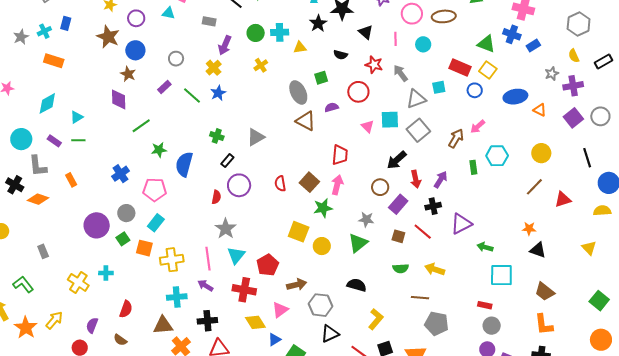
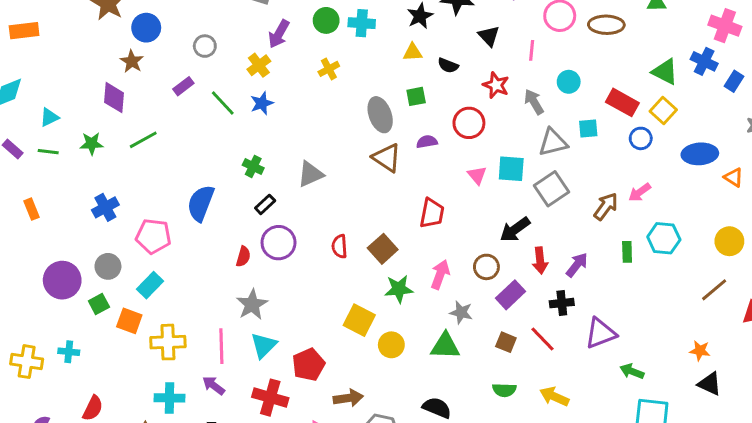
cyan circle: (423, 44) -> (569, 82), moved
blue rectangle: (533, 46) -> (734, 81), turned -32
yellow triangle: (300, 47) -> (413, 52), moved
orange rectangle: (54, 61) -> (24, 31), turned -30
green star: (159, 150) -> (92, 144), moved
pink arrow: (337, 185) -> (440, 275), moved
green triangle: (358, 243) -> (445, 346), turned 35
yellow cross: (78, 282) -> (27, 362), turned -30

